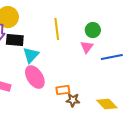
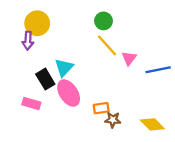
yellow line: (57, 29) -> (107, 45), moved, turned -35
green circle: (93, 30) -> (103, 21), moved
black rectangle: (15, 40) -> (45, 79), moved, turned 54

